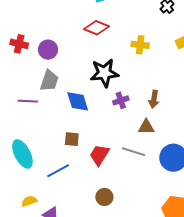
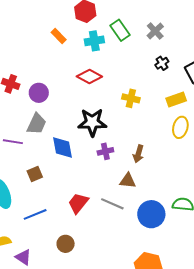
brown square: (72, 139) -> (35, 174), moved, turned -35
brown circle: (104, 197) -> (66, 244), moved

